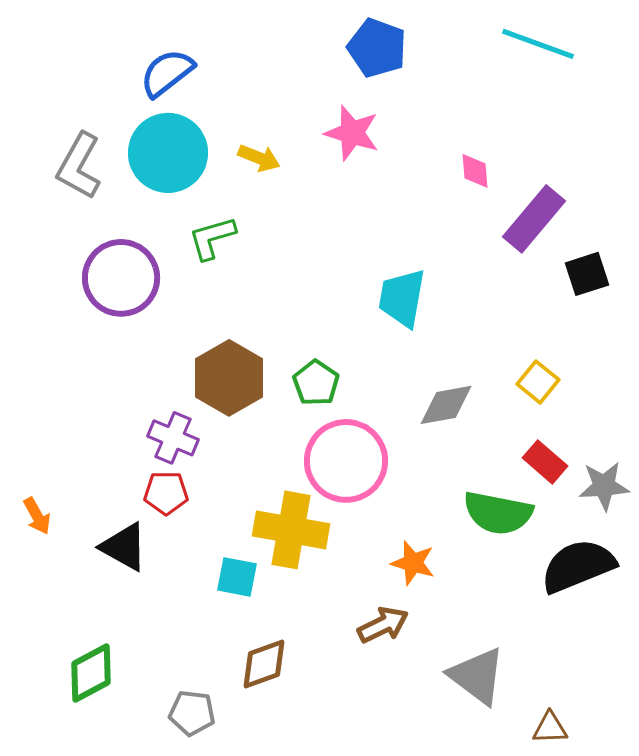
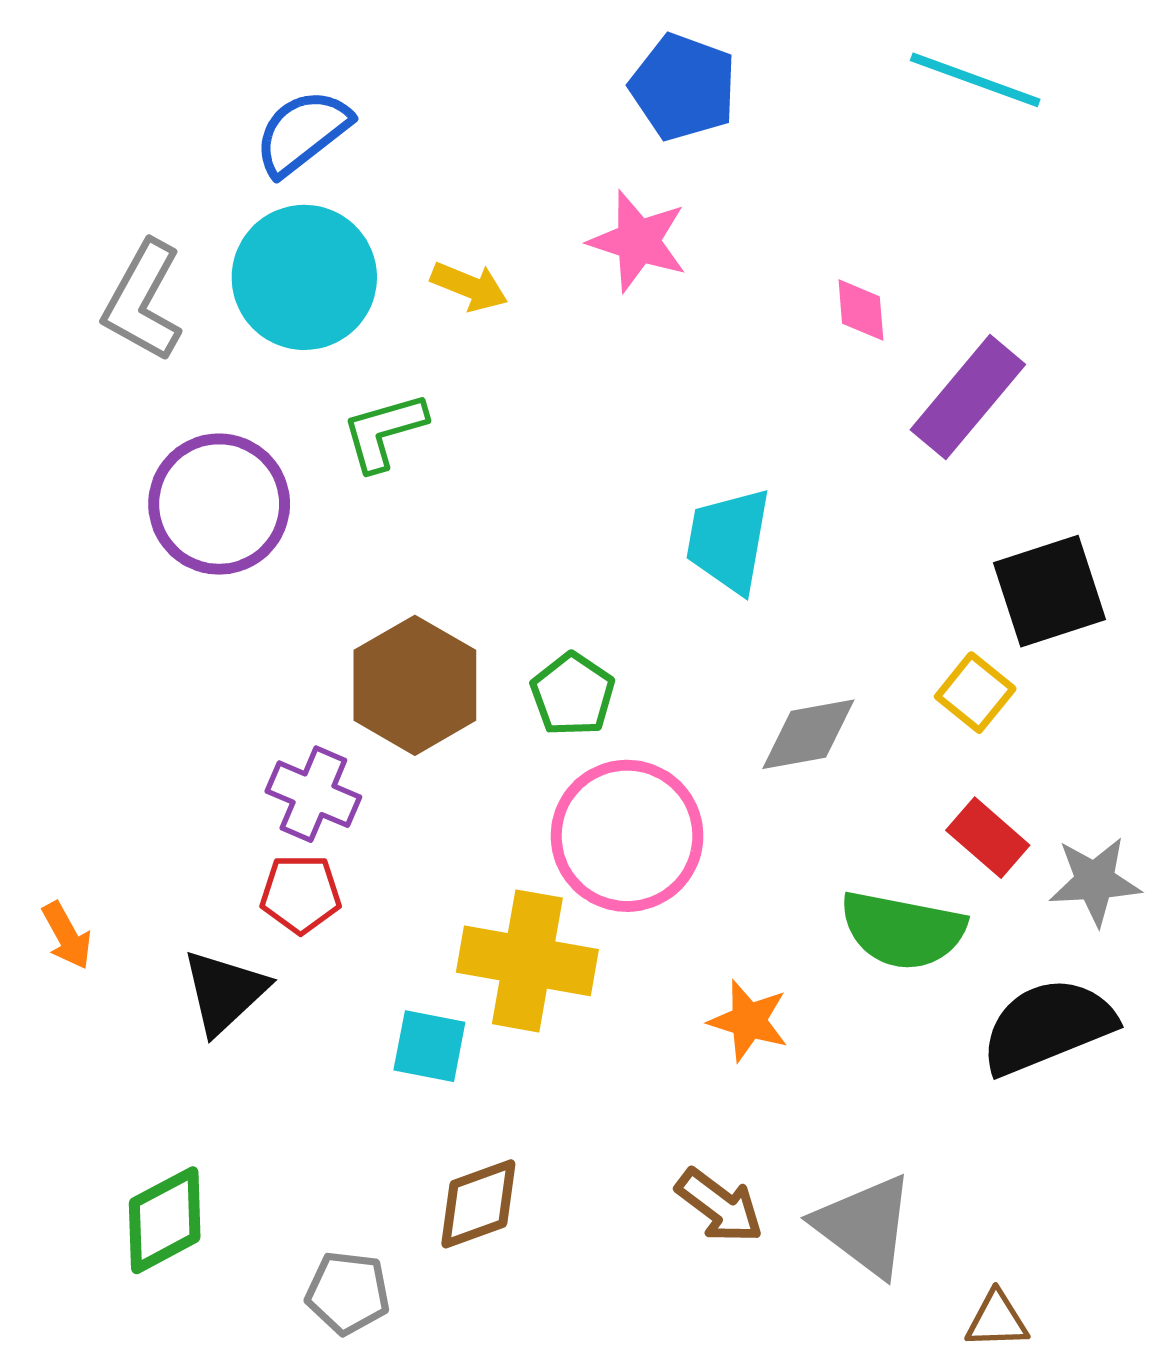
black square: (587, 274) -> (1049, 591), moved, size x1.4
black triangle: (124, 547) -> (225, 992), turned 48
brown arrow: (383, 625) -> (720, 1206), moved, turned 63

